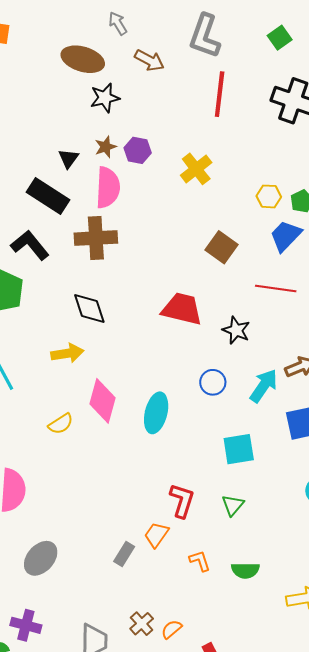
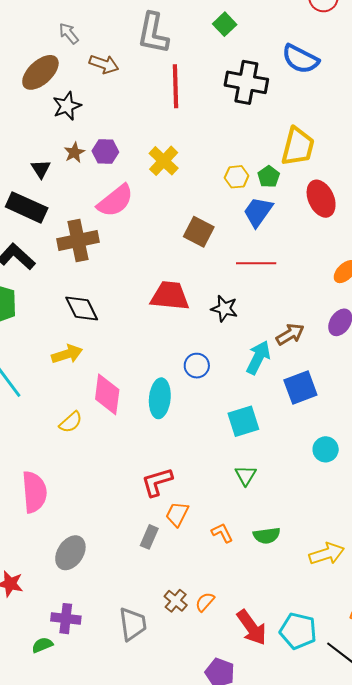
brown ellipse: (83, 59) -> (40, 72), turned -51
pink semicircle: (108, 188) -> (115, 201), moved, turned 57
blue circle: (213, 382) -> (197, 366), moved
red L-shape: (182, 501) -> (157, 482), moved, turned -116

